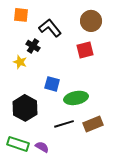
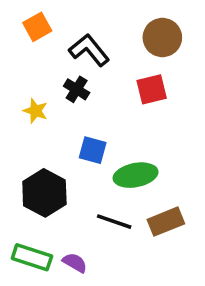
orange square: (21, 15) -> (37, 27), turned -35
black cross: (33, 46) -> (77, 89), moved
black line: (64, 124) -> (114, 222), turned 36

